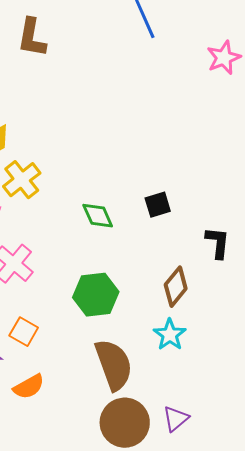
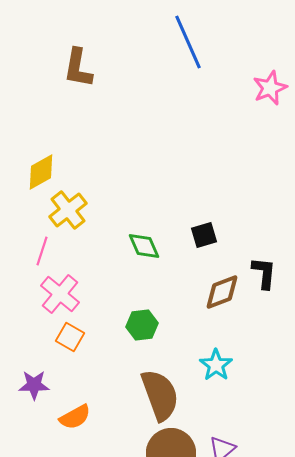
brown diamond: (176, 287) -> (222, 292), moved, turned 30
green hexagon: (96, 295) -> (142, 325), size x0.7
orange square: (24, 332) -> (70, 337), moved

